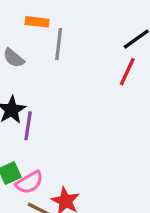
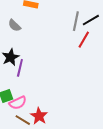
gray line: (59, 44) -> (76, 21), moved

